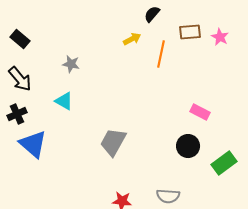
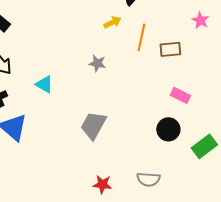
brown rectangle: (190, 32) -> (170, 49), moved
gray star: (71, 64) -> (97, 63), moved

